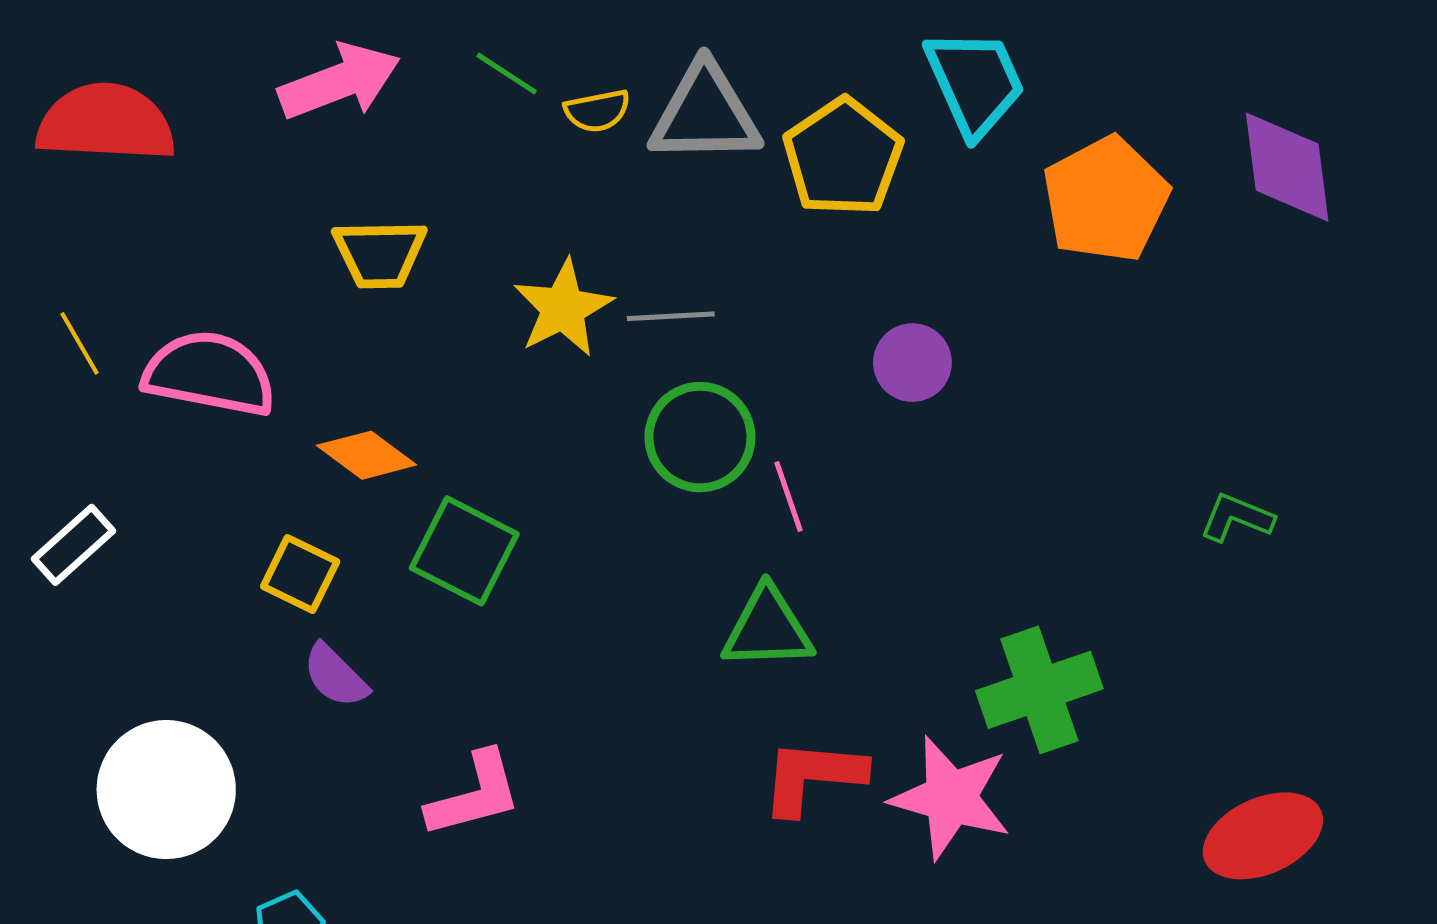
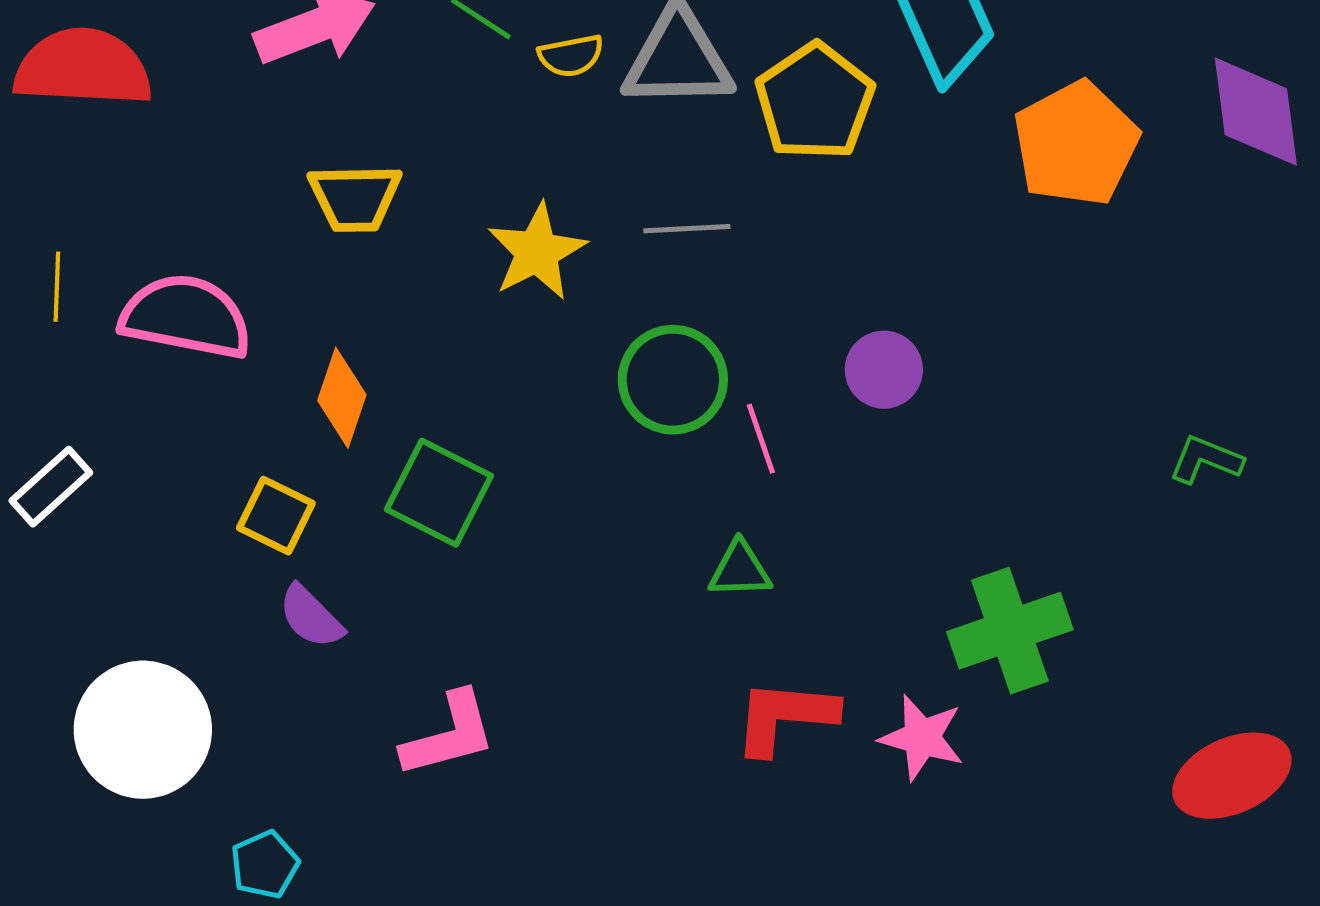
gray line: (671, 316) -> (687, 229), moved
yellow line: (80, 343) -> (57, 287), turned 32
purple circle: (912, 363) -> (884, 370), moved
orange diamond: (367, 455) -> (342, 398), turned 72
green triangle: (767, 628) -> (740, 570), size x0.7
pink star: (951, 798) -> (922, 738), size x0.7

